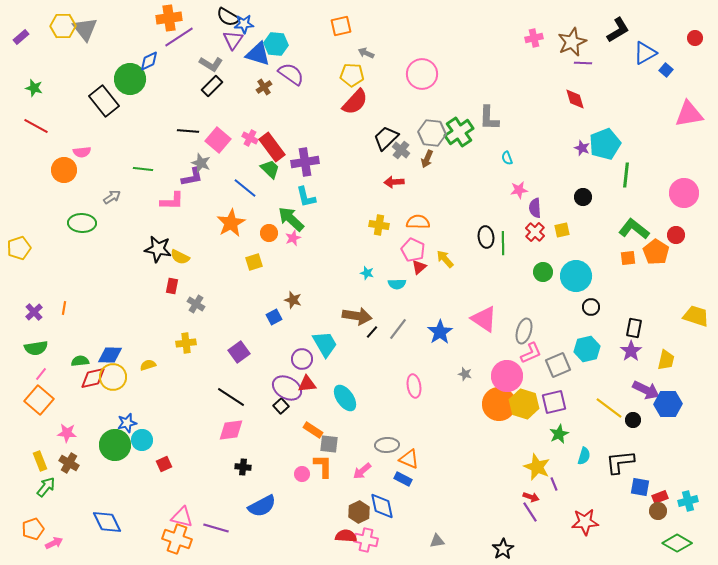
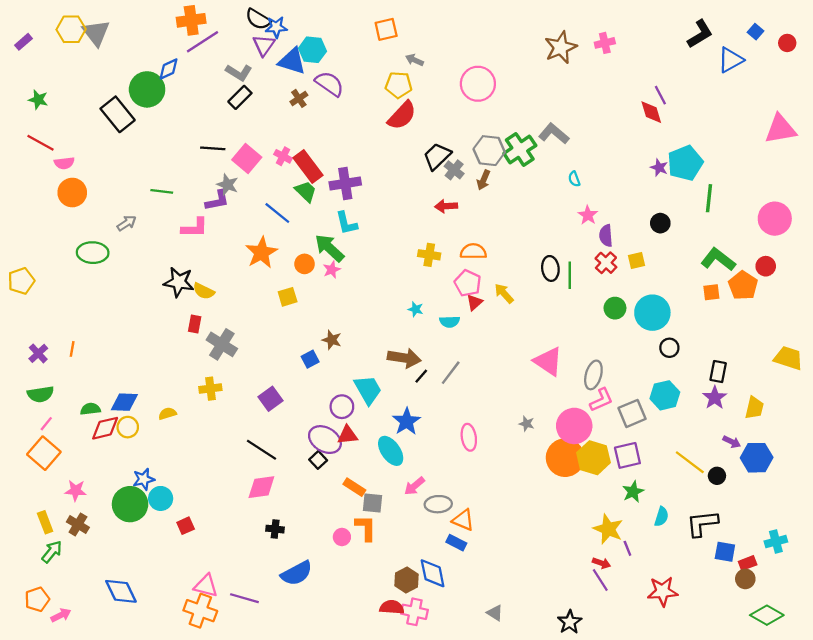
brown star: (572, 42) -> (561, 47), moved
purple line: (583, 63) -> (660, 95), moved, turned 60
blue square: (666, 70) -> (755, 32), moved
gray L-shape: (489, 118) -> (554, 134), turned 128
pink semicircle: (82, 152) -> (64, 163), moved
pink star: (519, 190) -> (588, 215), turned -30
gray cross: (196, 304) -> (222, 344), size x1.5
blue star: (440, 332) -> (406, 421), moved
yellow circle: (113, 377) -> (128, 427), size x0.7
purple arrow: (646, 390) -> (732, 442), size x0.6
pink arrow: (362, 471) -> (414, 486), moved
cyan cross: (688, 501) -> (776, 542), moved
gray triangle: (437, 541) -> (495, 613), turned 42

